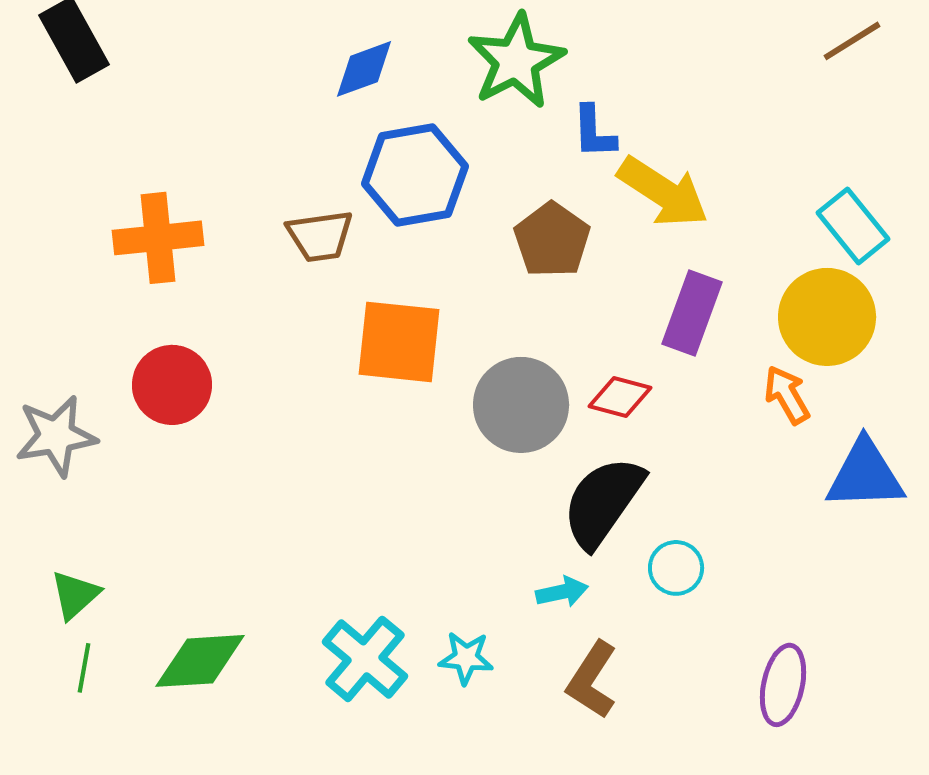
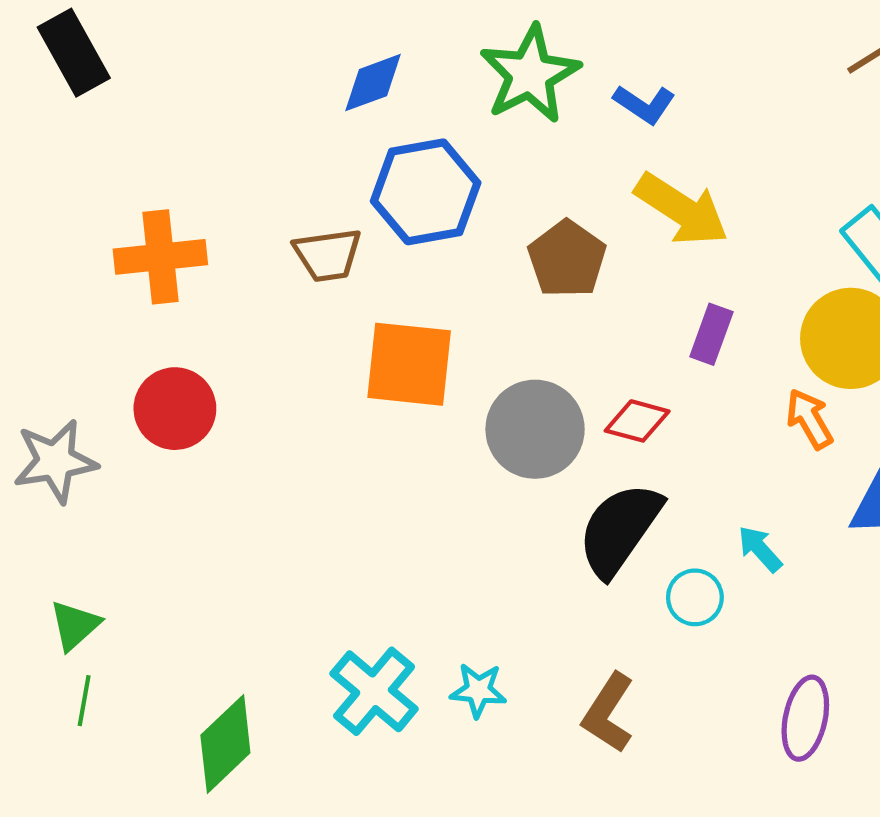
blue L-shape: (594, 132) -> (644, 104), moved, turned -54
purple rectangle: (692, 313) -> (711, 334), size x0.7
cyan arrow: (562, 592) -> (760, 549), moved, turned -120
green diamond: (200, 661) -> (225, 744), moved, turned -40

